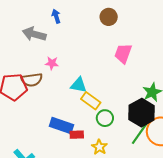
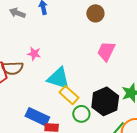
gray arrow: (34, 34) -> (17, 13), moved, size x0.7
cyan triangle: (79, 85) -> (59, 78), size x1.4
black hexagon: (142, 113) -> (105, 101), moved

